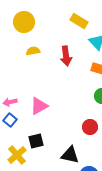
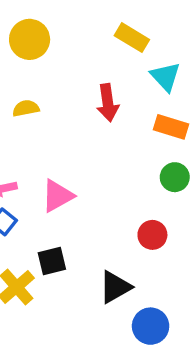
yellow semicircle: (33, 51) -> (26, 108), moved
black triangle: (70, 155) -> (115, 287), turned -42

